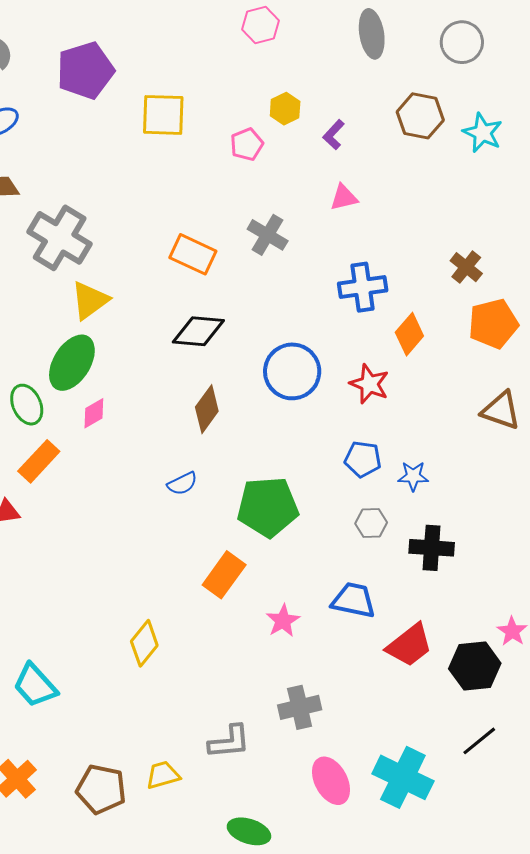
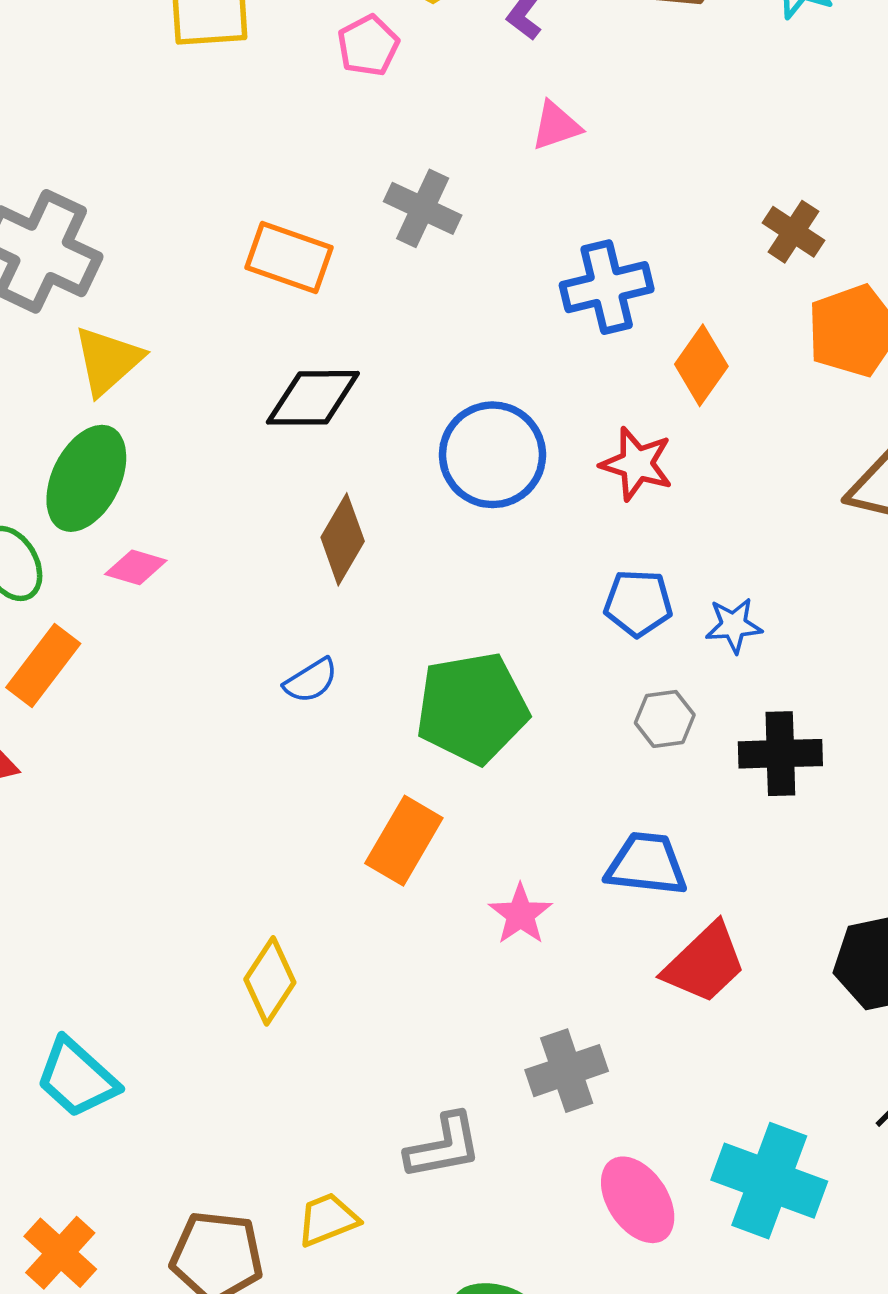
pink diamond: (94, 413) -> (136, 567), turned 52
red trapezoid: (409, 645) -> (705, 963), moved

